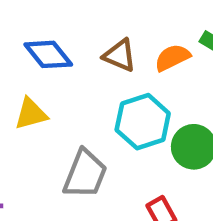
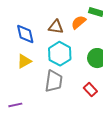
blue diamond: (48, 54) -> (25, 34), turned 40
cyan hexagon: (143, 122) -> (60, 54), moved

